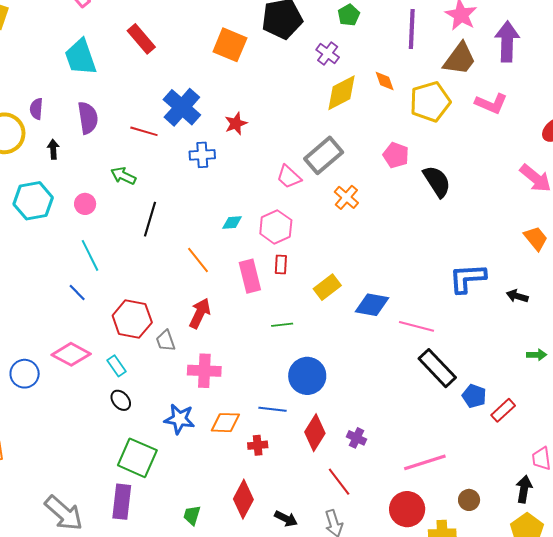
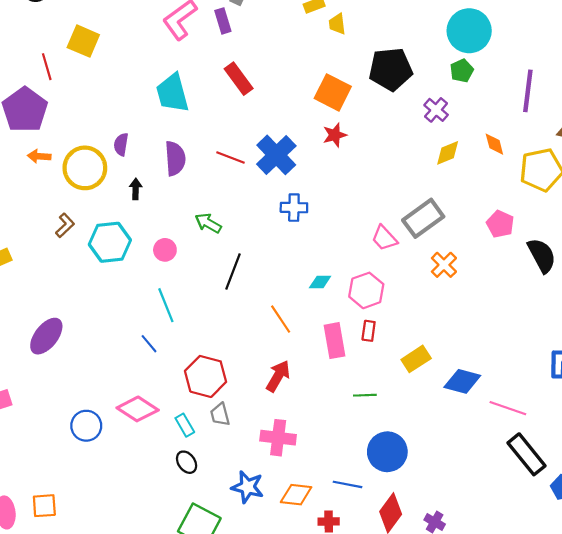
yellow diamond: (342, 93) -> (448, 153), size x0.7
red star: (236, 123) -> (335, 135), moved
red line: (144, 131) -> (230, 157), moved
gray trapezoid: (166, 341) -> (220, 414), moved

